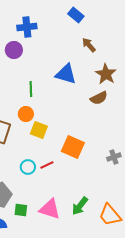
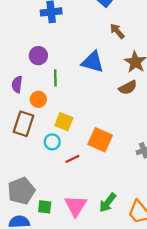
purple circle: (14, 50) -> (38, 56), moved
orange circle: (26, 114) -> (38, 99), moved
cyan circle: (28, 167) -> (52, 142), moved
pink triangle: (50, 209) -> (76, 206), turned 45

